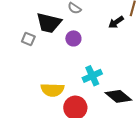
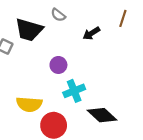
black arrow: (116, 22) -> (91, 33), moved
purple circle: (73, 38) -> (58, 65), moved

